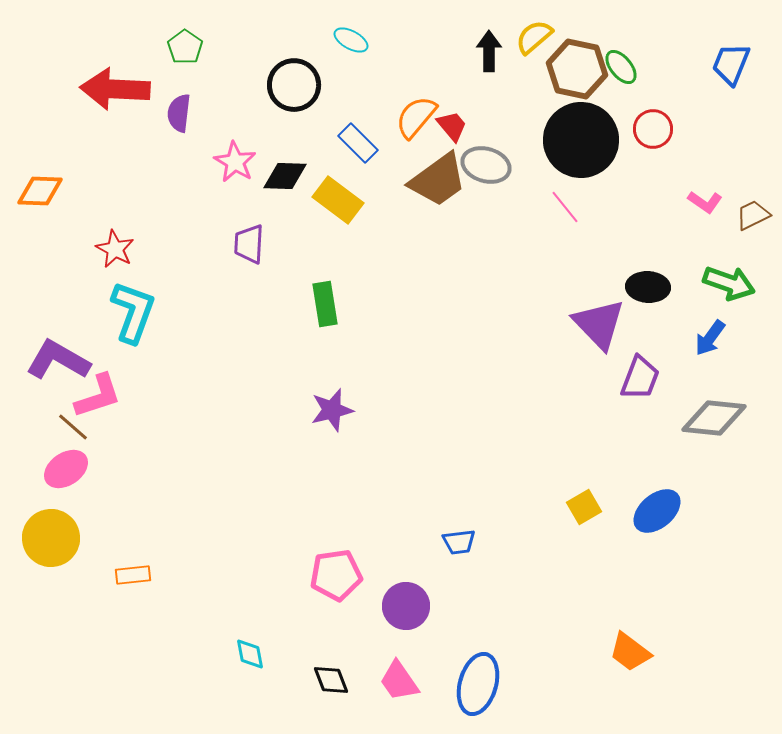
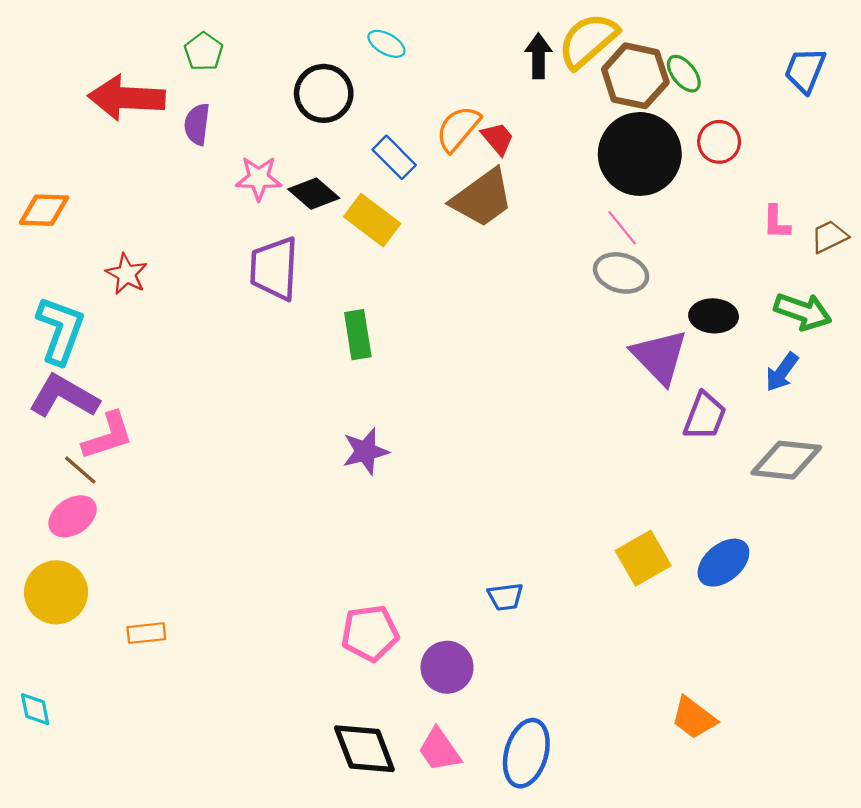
yellow semicircle: (534, 37) -> (588, 41), size x1.5
pink star: (235, 162) -> (259, 178), turned -30
gray ellipse: (486, 165) -> (621, 273), moved
black diamond: (285, 176) -> (314, 194), turned 39
pink L-shape: (705, 202) -> (776, 222), turned 56
purple trapezoid: (249, 244) -> (274, 269), size x1.5
cyan L-shape: (133, 312) -> (60, 330), moved
yellow square: (584, 507) -> (643, 558), size x1.4
cyan diamond: (250, 654) -> (35, 709), moved
black diamond: (331, 680) -> (364, 749), size x1.6

